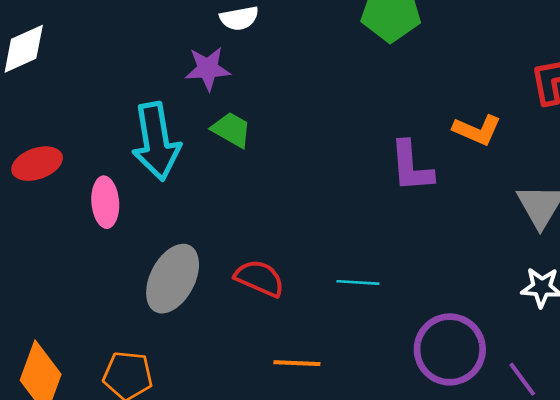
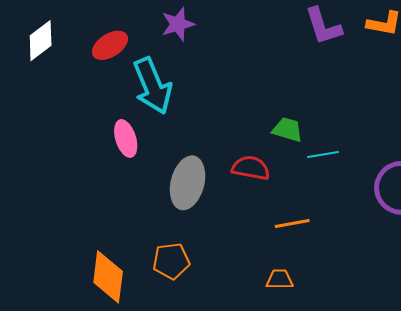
green trapezoid: (231, 130) -> (287, 130), moved
red ellipse: (37, 164) -> (110, 45), moved
purple L-shape: (411, 166) -> (323, 26), moved

